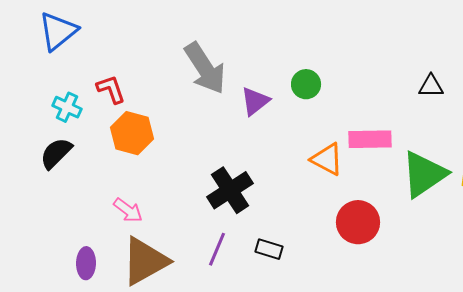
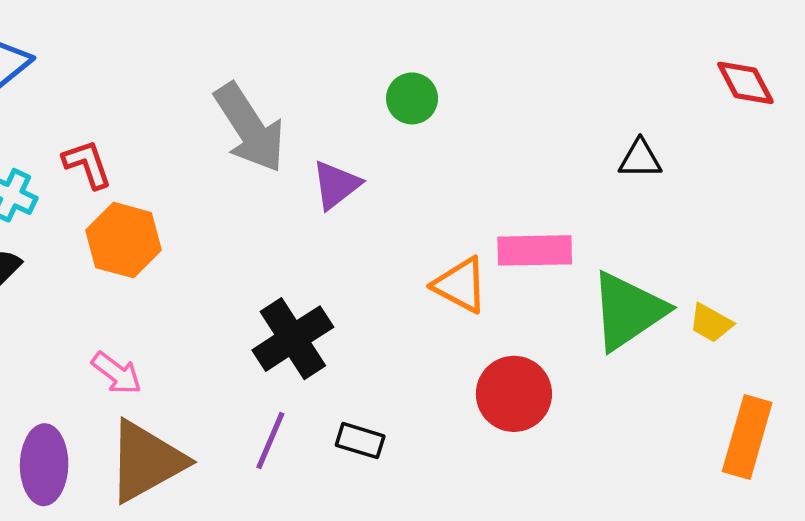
green circle: (306, 84) -> (412, 98), moved
purple ellipse: (86, 263) -> (44, 465), size x1.4

